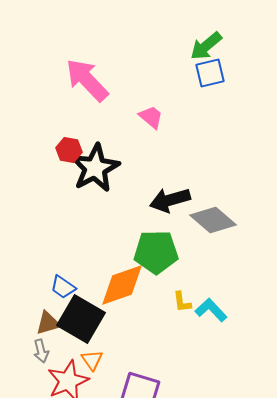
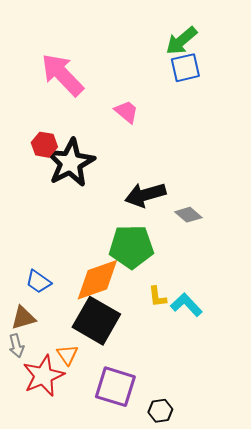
gray diamond: (213, 220) -> (188, 215), size x0.6
black square: (81, 319) -> (96, 321), moved

